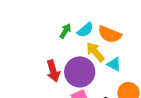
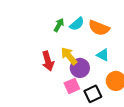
yellow arrow: (95, 52) -> (69, 56), moved
purple circle: (80, 72) -> (80, 68), moved, size x0.7

